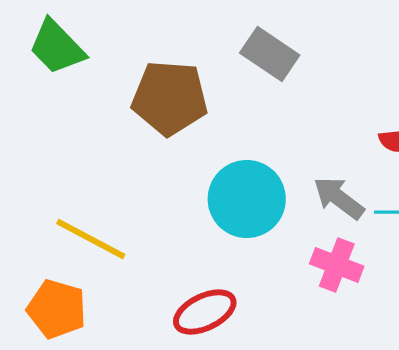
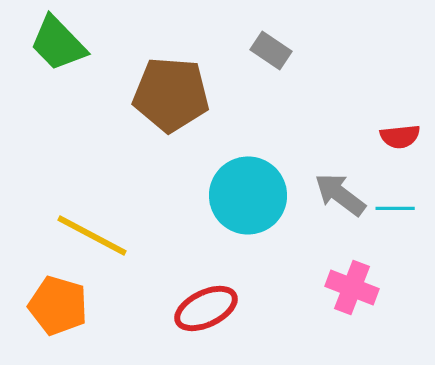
gray rectangle: (270, 54) -> (271, 50), size x0.7
pink cross: (337, 265) -> (352, 287), moved

